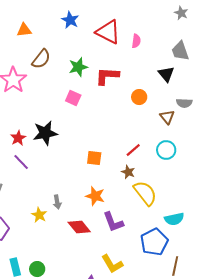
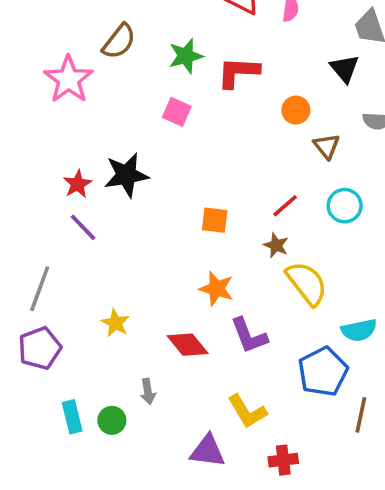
brown triangle: (167, 117) -> (327, 146), moved
gray arrow: (57, 202) -> (148, 391), moved

